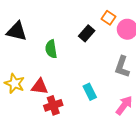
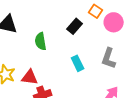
cyan rectangle: (90, 92) -> (78, 63), moved

